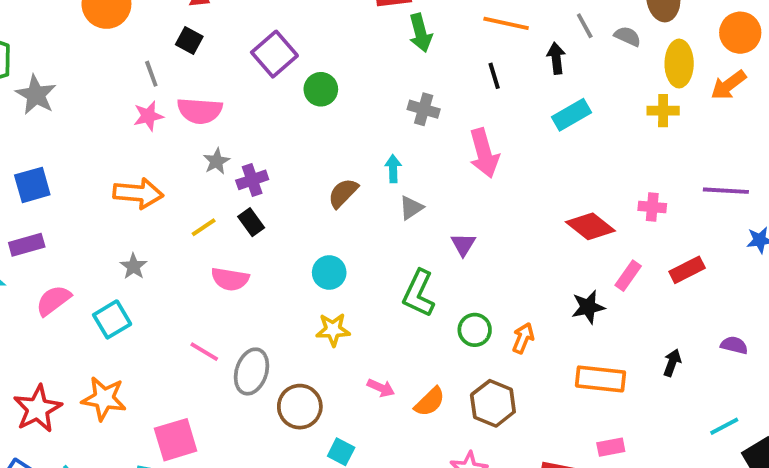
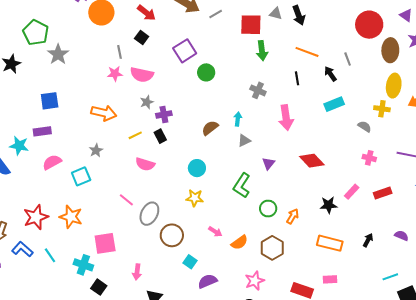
gray semicircle: (628, 36) -> (365, 127), moved
black arrow: (556, 58) -> (330, 74), turned -35
red diamond: (590, 226) -> (312, 161), moved

